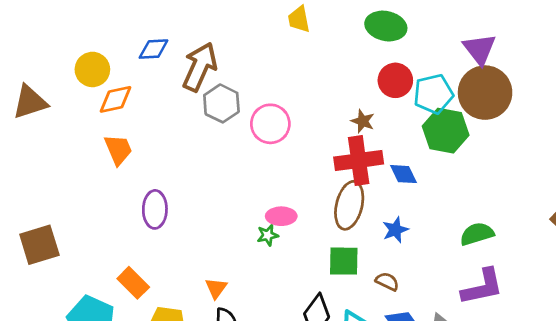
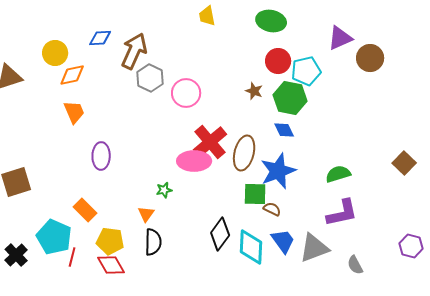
purple triangle: (480, 49) -> (340, 38), turned 44
brown circle: (485, 93) -> (370, 58), moved, size x0.7
green hexagon: (446, 131) -> (290, 98), moved
red cross: (359, 161) -> (210, 142), moved, turned -32
pink ellipse: (281, 216) -> (194, 161), size x1.5
blue star: (395, 230) -> (278, 171), size x1.8
green star: (268, 235) -> (164, 190), moved
green square: (344, 261) -> (255, 194), moved

